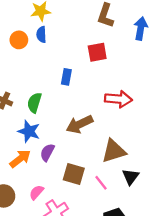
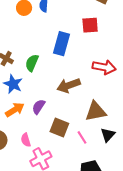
blue rectangle: (66, 77) -> (62, 44), size x1.6
blue star: (29, 131) -> (13, 84), moved
pink semicircle: (36, 192) -> (26, 140), turned -64

